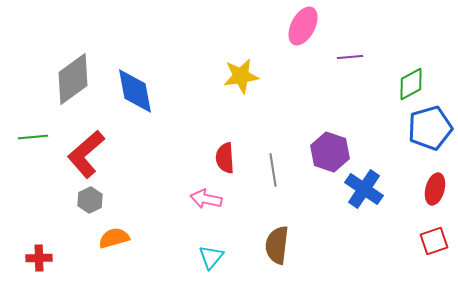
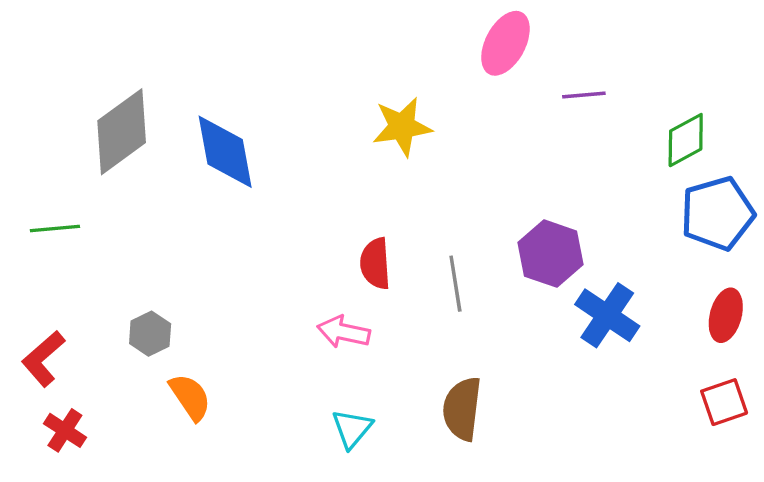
red L-shape: (86, 154) -> (43, 359), moved, size x0.7
orange semicircle: (114, 238) -> (190, 397), turned 72
red cross: (39, 258) -> (65, 430), turned 35

